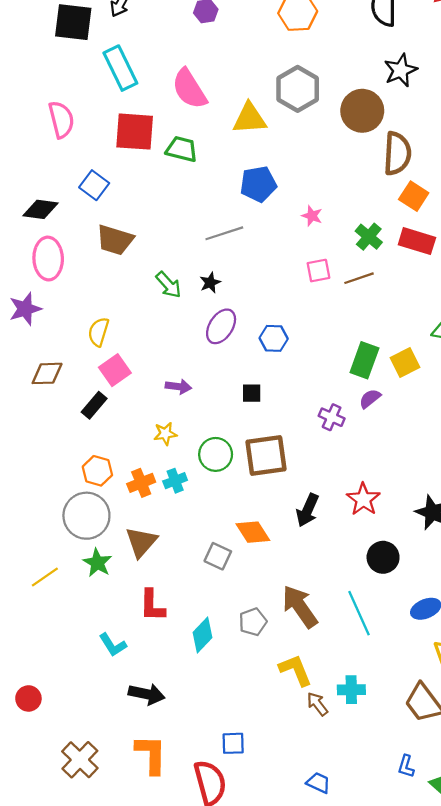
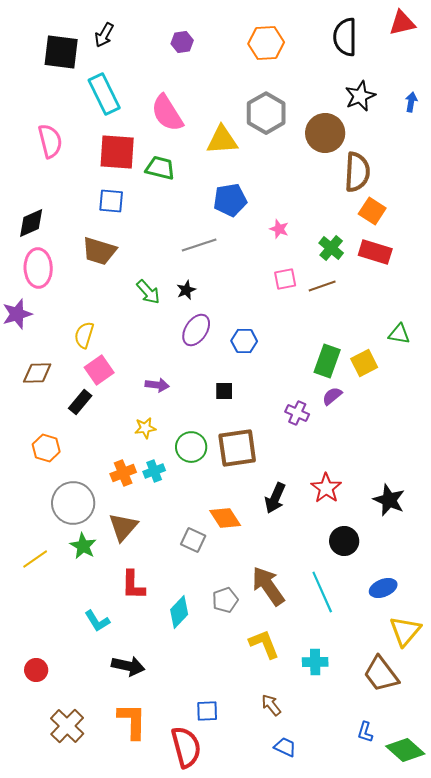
blue square: (94, 185) -> (111, 201), moved, turned -32
black diamond: (40, 209) -> (31, 223), turned -32
orange hexagon: (97, 471) -> (46, 448), moved
red circle: (28, 698) -> (36, 670), moved
brown arrow: (317, 704) -> (271, 705), moved

